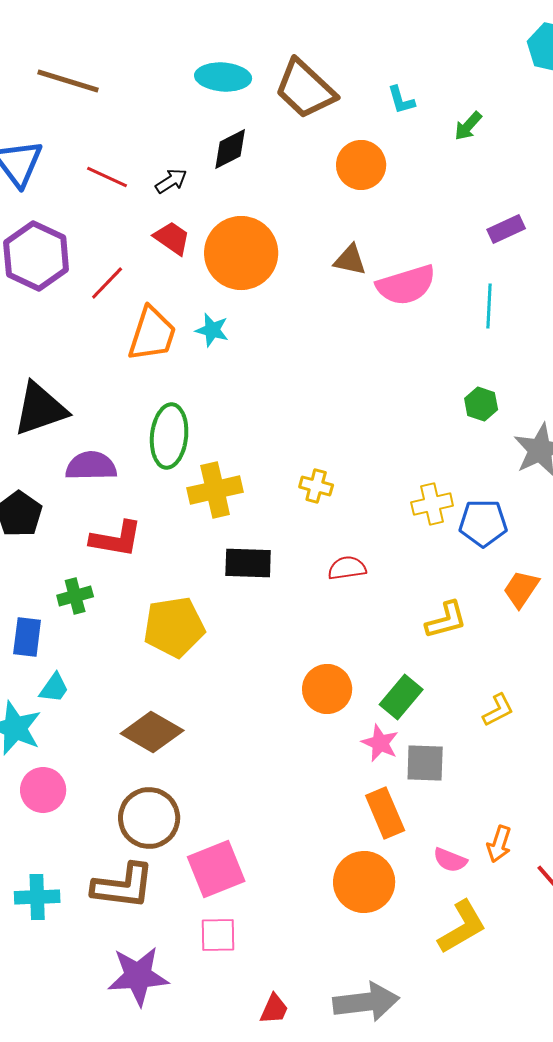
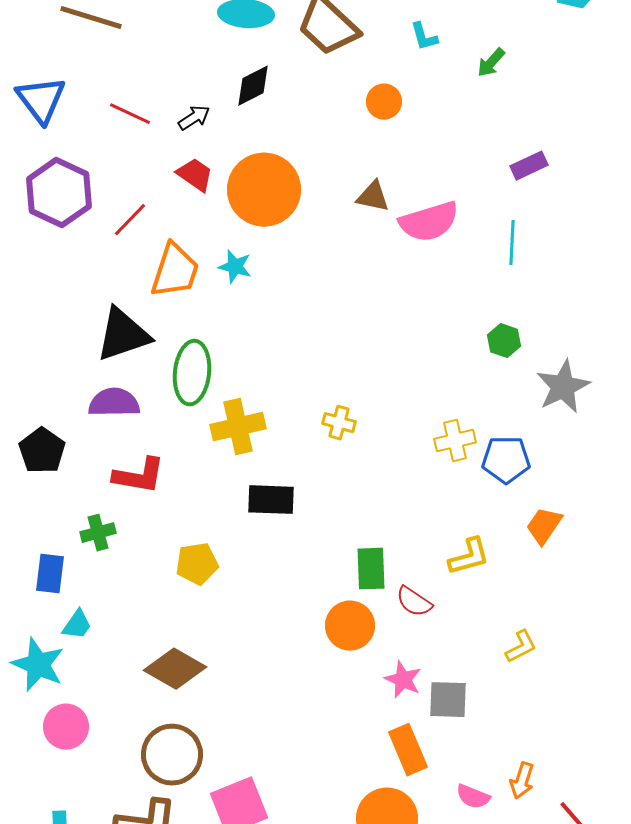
orange circle: (361, 165) -> (384, 102), size x0.7
black triangle: (40, 409) -> (123, 335), moved
red semicircle: (347, 568) -> (414, 602), moved, turned -138
yellow pentagon: (174, 627) -> (197, 564), size x0.7
green rectangle: (401, 697) -> (371, 569), moved, turned -42

